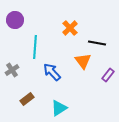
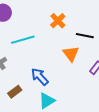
cyan line: (35, 47) -> (23, 40), turned 70
blue arrow: (52, 72) -> (40, 77), moved

